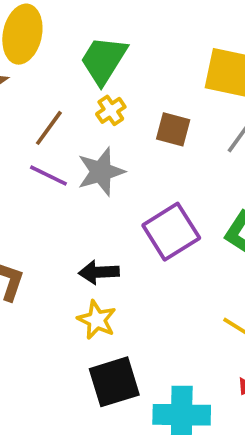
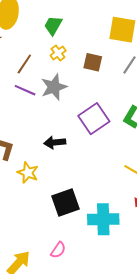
green trapezoid: (104, 60) -> (53, 25), size x0.7
yellow star: (97, 320) -> (28, 173), moved

